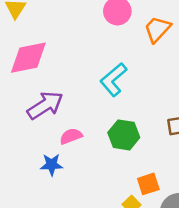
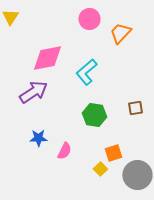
pink diamond: (28, 58) -> (47, 58), moved
pink semicircle: (71, 136) -> (64, 151), moved, turned 138

